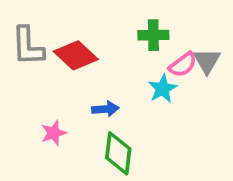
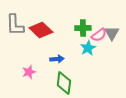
green cross: (153, 35) -> (83, 28), moved

